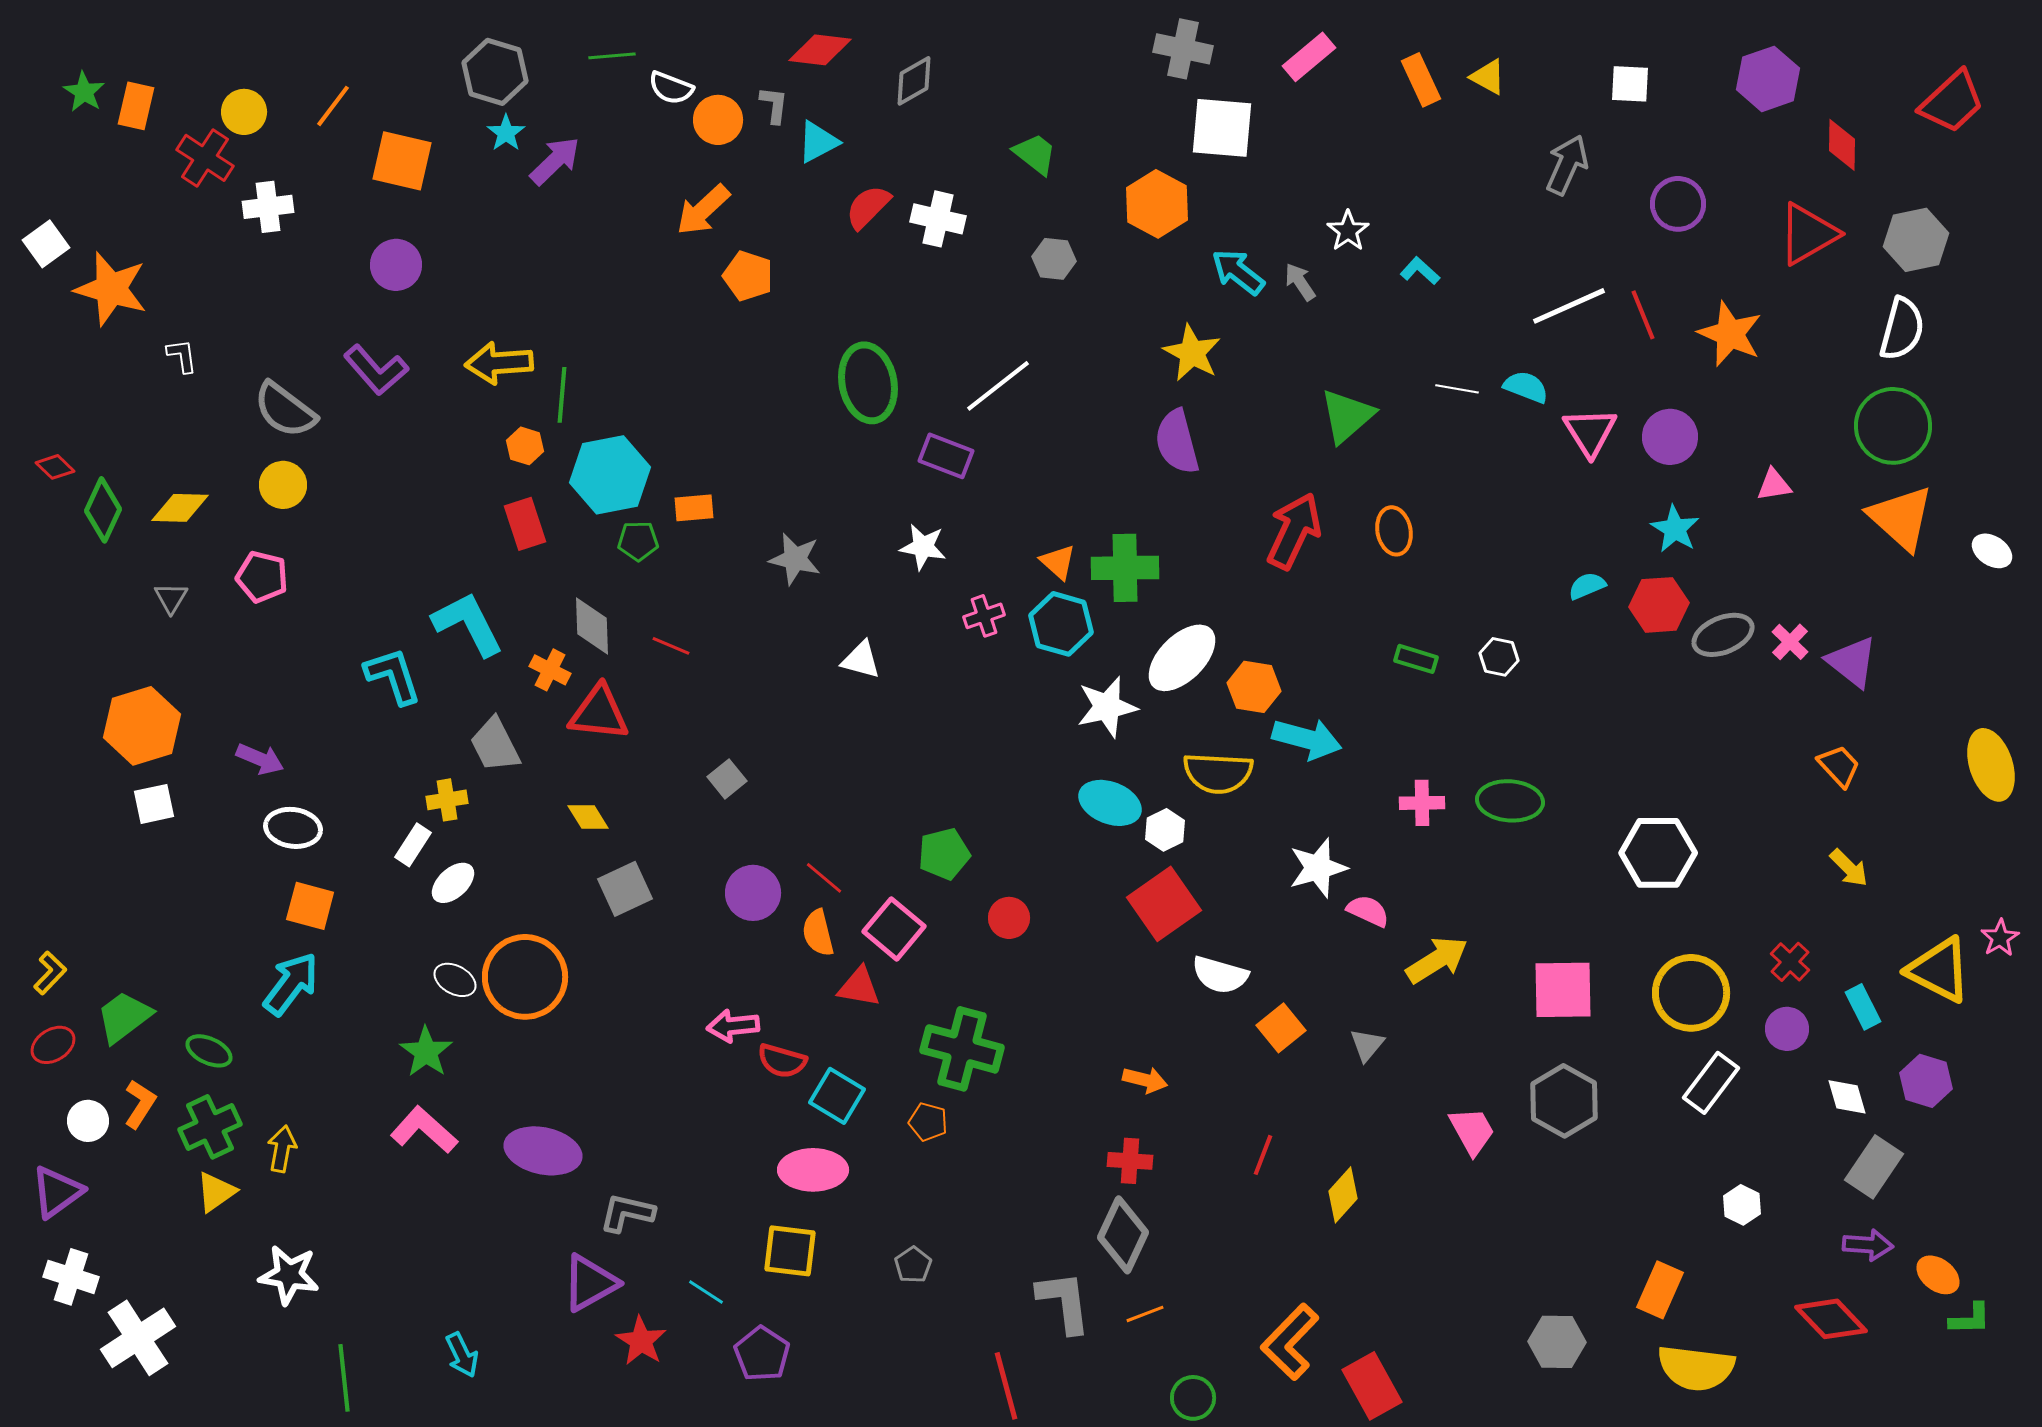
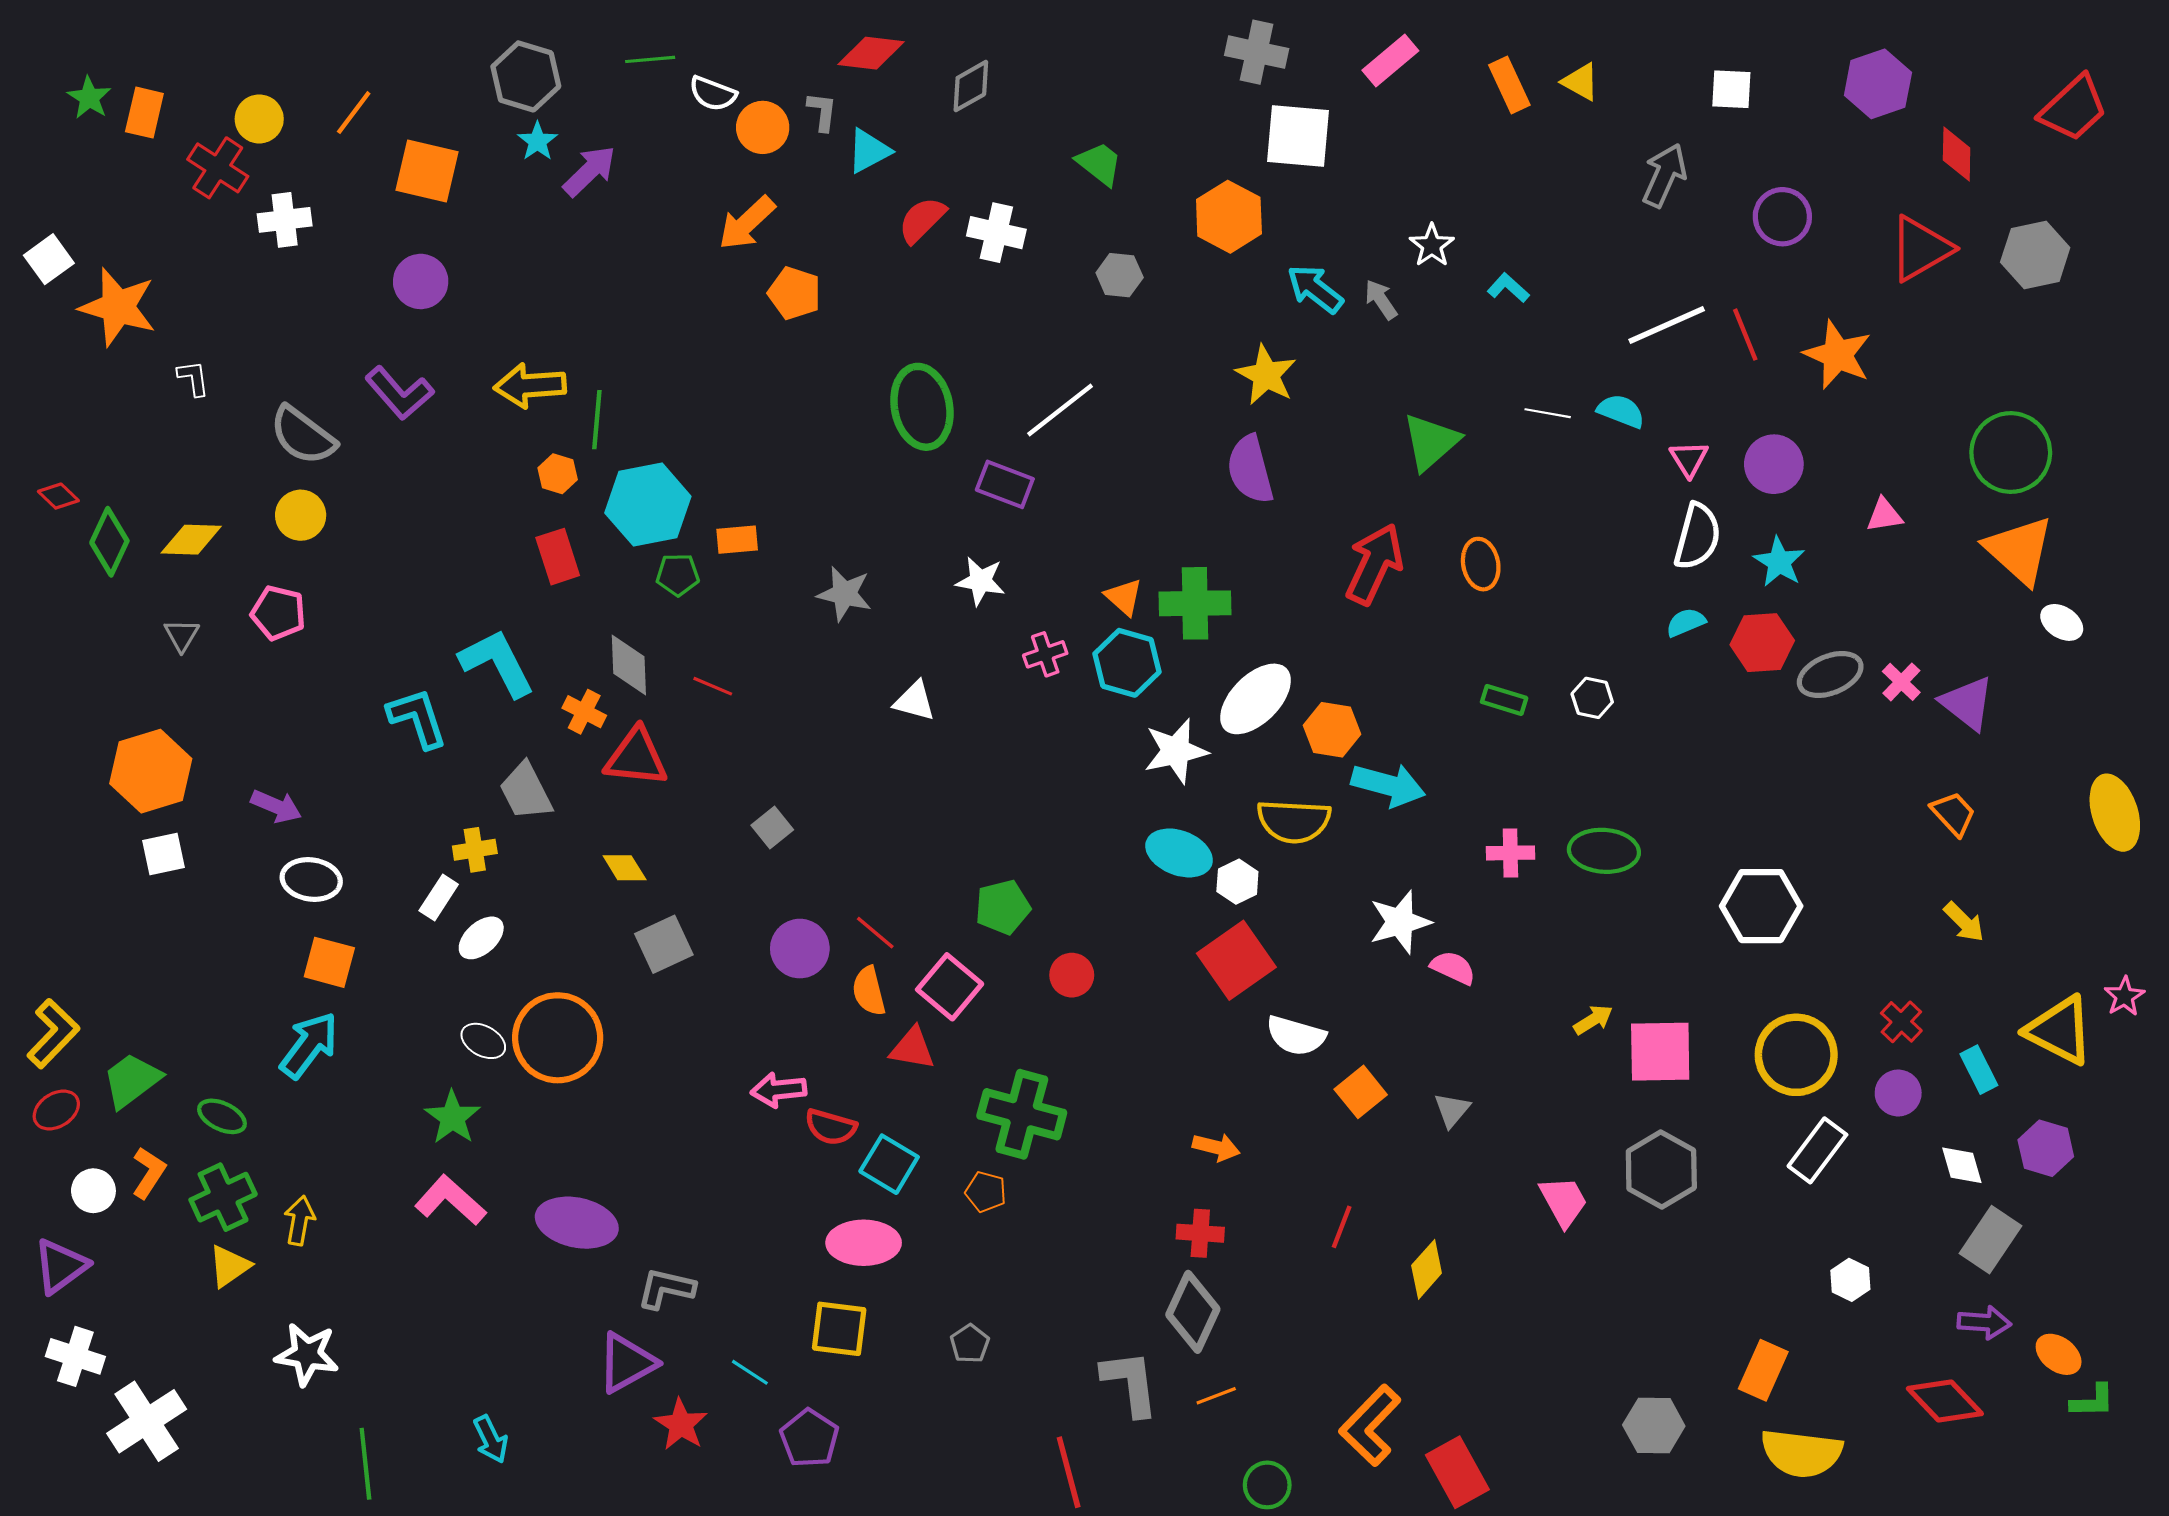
white semicircle: (1902, 329) -> (1697, 536), moved
pink triangle: (1590, 432) -> (1689, 459), size x0.7
white ellipse: (1992, 551) -> (2062, 622), moved
yellow arrow: (1437, 960) -> (1593, 1020), moved, size x0.6
yellow L-shape: (50, 973) -> (53, 1034), size x1.5

